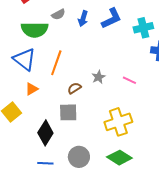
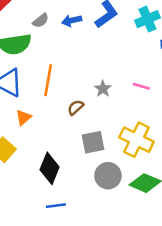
blue arrow: (83, 19) -> (72, 20), turned 70
gray square: (68, 112) -> (93, 142), moved
yellow cross: (118, 122) -> (136, 140), turned -36
gray circle: (79, 157) -> (108, 176), moved

